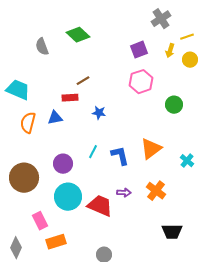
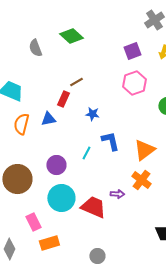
red rectangle: (70, 98) -> (63, 99), turned -63
blue L-shape: (120, 156) -> (110, 141), moved
orange cross: (156, 191) -> (141, 180), moved

